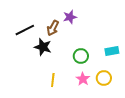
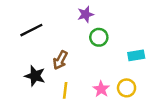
brown arrow: (53, 28) -> (60, 60), moved
black star: (43, 47) -> (35, 76), moved
green circle: (81, 56) -> (99, 37), moved

